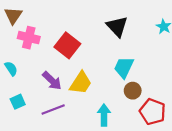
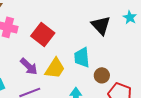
black triangle: (117, 27) -> (101, 25), moved
cyan trapezoid: (124, 67) -> (82, 57), moved, turned -30

